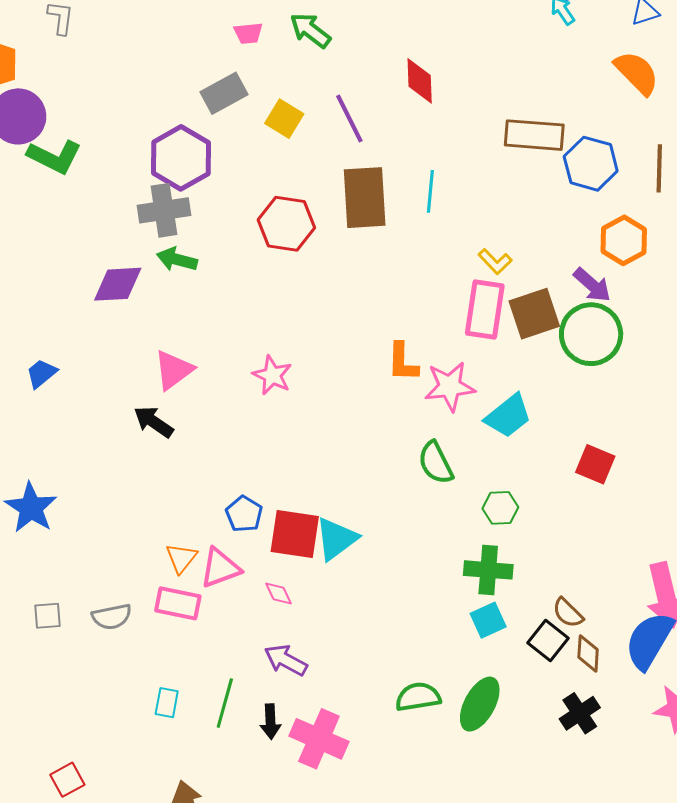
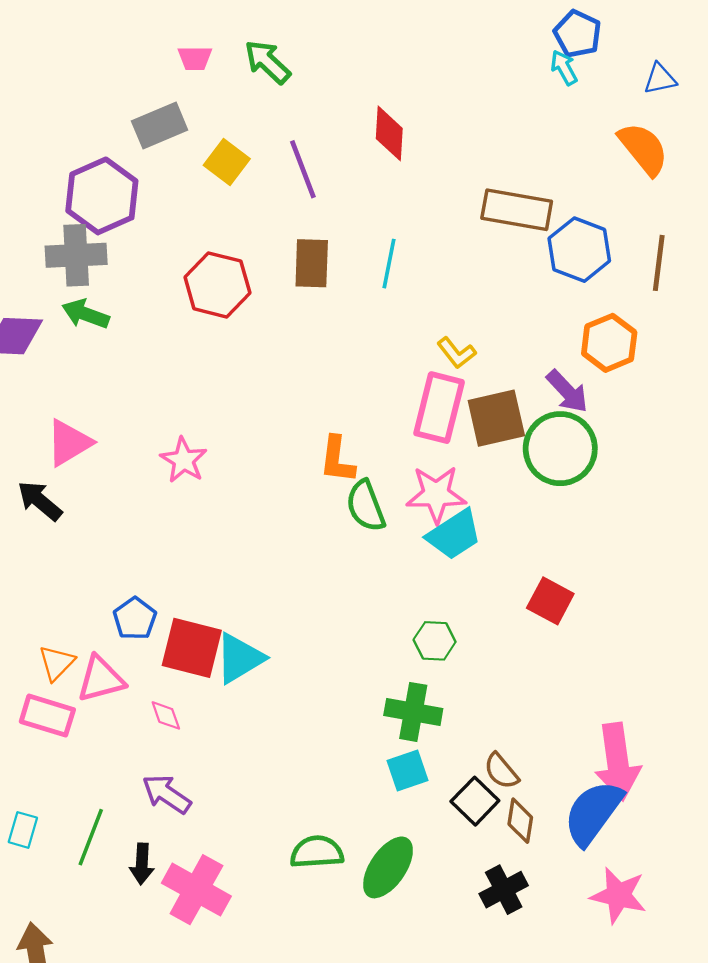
brown rectangle: (365, 198) -> (312, 263), size x0.7
pink star: (450, 386) -> (436, 494), moved
green semicircle: (436, 463) -> (366, 506), moved

